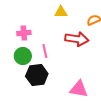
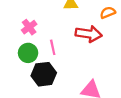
pink cross: (24, 33) -> (29, 27), turned -32

